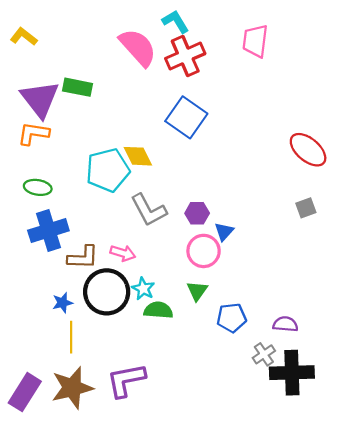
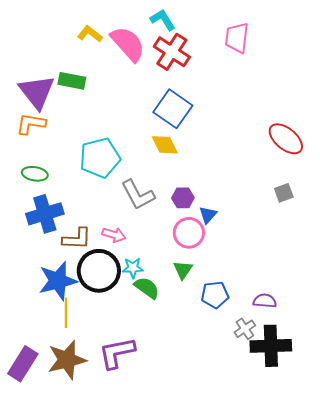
yellow L-shape: (24, 37) -> (90, 34), moved
red cross: (185, 56) -> (172, 52), turned -33
yellow diamond: (138, 156) -> (165, 145), moved
cyan star: (143, 289) -> (133, 268), turned -30
blue star: (62, 303) -> (58, 281), size x2.0
green semicircle: (158, 310) -> (147, 288), turned 32

